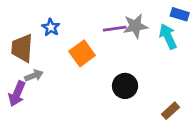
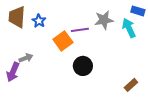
purple line: (115, 29) -> (80, 30), moved
brown trapezoid: (22, 48) -> (17, 17), moved
black circle: (125, 86) -> (83, 66), moved

